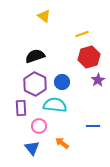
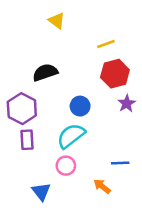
purple hexagon: (35, 84) -> (22, 109), moved
cyan semicircle: (55, 105) -> (71, 136), turned -45
pink circle: (39, 126) -> (66, 166), moved
orange arrow: (62, 143) -> (102, 186), moved

